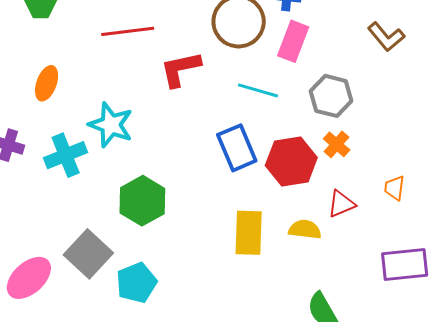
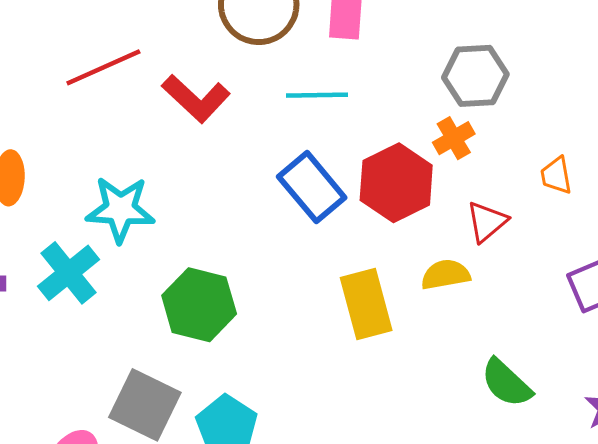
red L-shape: (180, 69) -> (196, 98), turned -108
gray hexagon: (331, 96) -> (475, 76), moved
orange cross: (337, 144) -> (454, 138), turned 36

